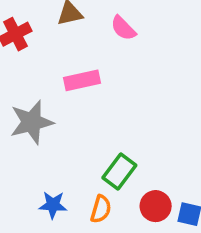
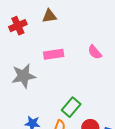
pink semicircle: (123, 28) -> (95, 52), moved

